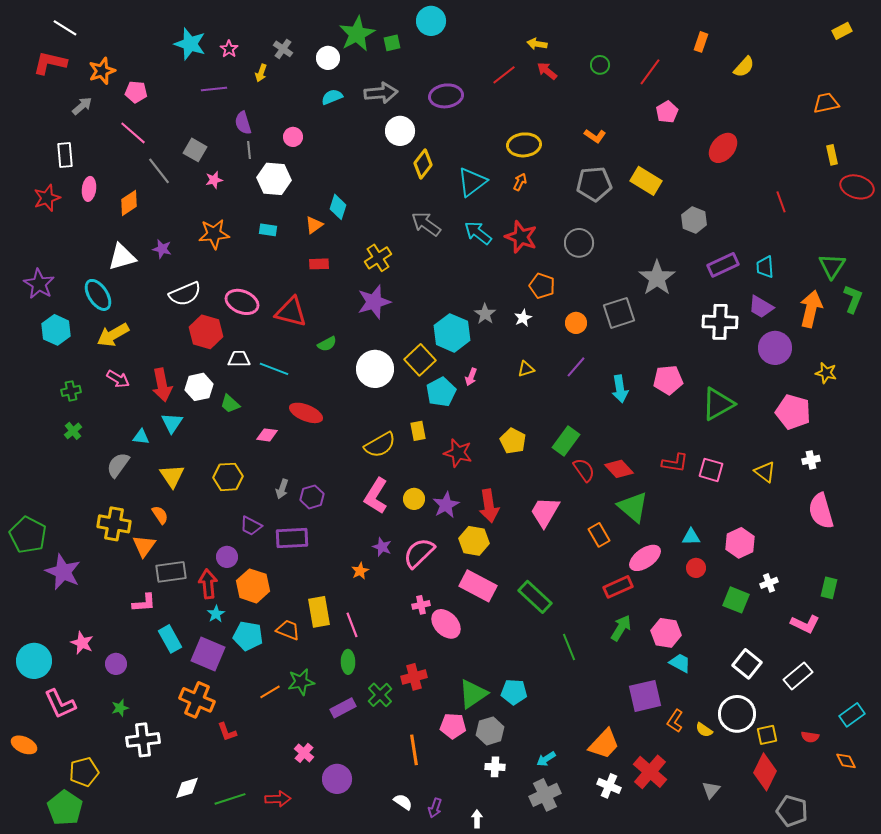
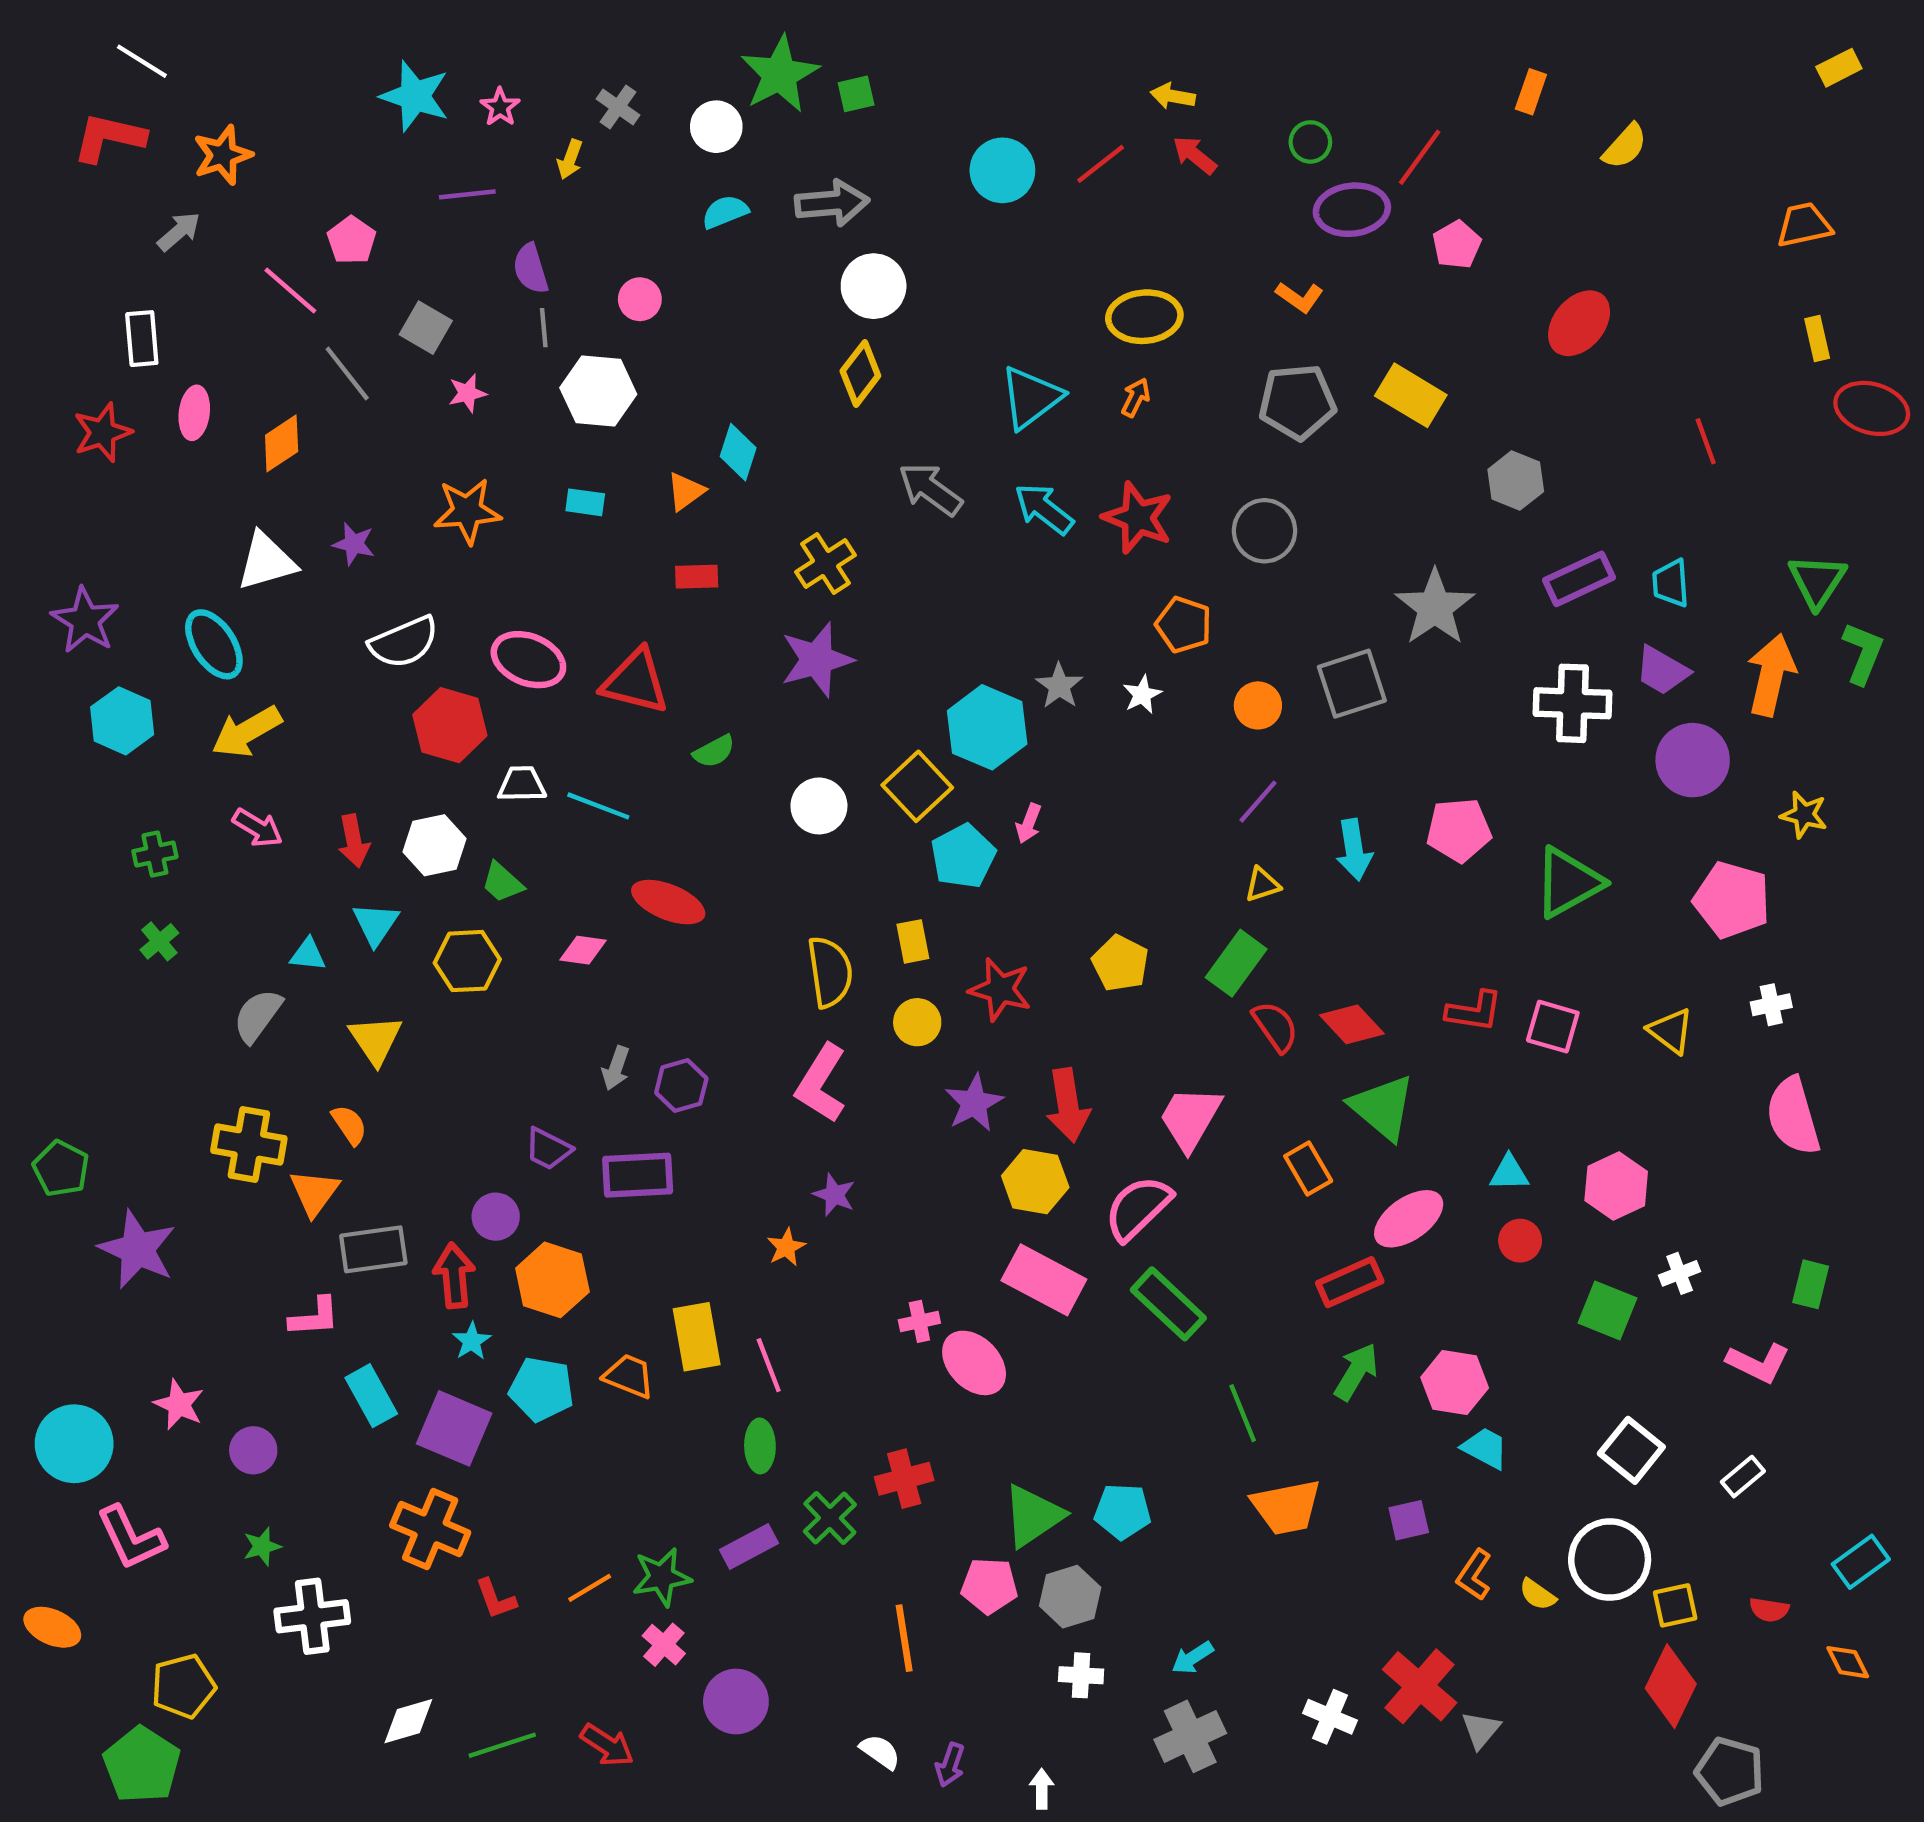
cyan circle: (431, 21) -> (1002, 170), moved
pink pentagon: (136, 92) -> (352, 240), moved, turned 30
purple ellipse: (446, 96) -> (1352, 210), moved
yellow diamond: (423, 164) -> (860, 373), moved
white circle: (375, 369) -> (819, 806), size x0.7
yellow triangle: (526, 369) -> (1262, 885), moved
red arrow: (162, 385) -> (354, 841), size x0.7
yellow semicircle: (380, 445) -> (830, 972), turned -68
yellow hexagon: (228, 477) -> (467, 961), moved
yellow circle: (414, 499) -> (917, 1022), moved
green pentagon: (28, 535) -> (61, 1169), size x0.7
pink semicircle: (419, 553) -> (1138, 1208), moved
white rectangle: (798, 676) -> (1743, 1477), size x0.7
green star: (301, 682) -> (662, 1577), moved
orange line: (270, 692) -> (590, 1588), moved
purple square: (645, 696) -> (1409, 1520), size x0.6
orange trapezoid: (604, 744) -> (1286, 1507), moved, turned 36
gray triangle: (711, 790) -> (1481, 1730), moved
red arrow: (278, 799) -> (607, 1745), turned 35

